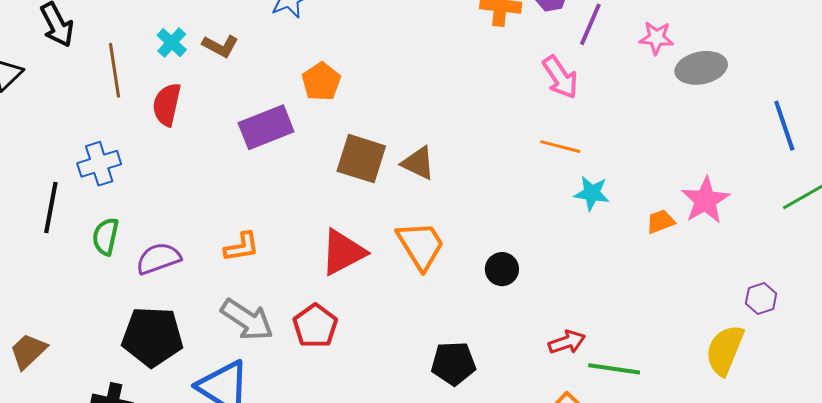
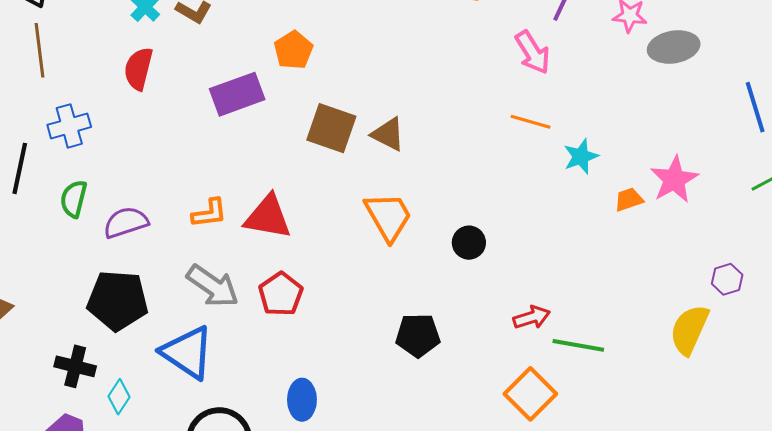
brown line: (115, 70) -> (40, 50), moved
cyan star: (592, 193) -> (581, 156), moved, turned -30
red triangle: (343, 252) -> (268, 217), moved, turned 36

